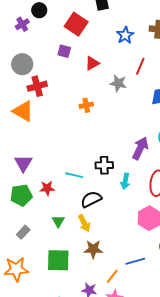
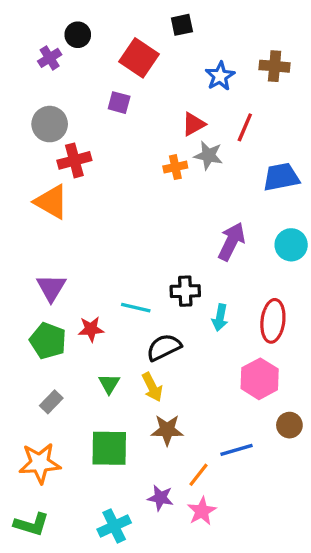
red triangle: (92, 63) -> (194, 124), moved
orange cross: (86, 105) -> (175, 167), moved
purple arrow: (140, 148) -> (232, 241), moved
green pentagon: (21, 195) -> (48, 341), turned 30

